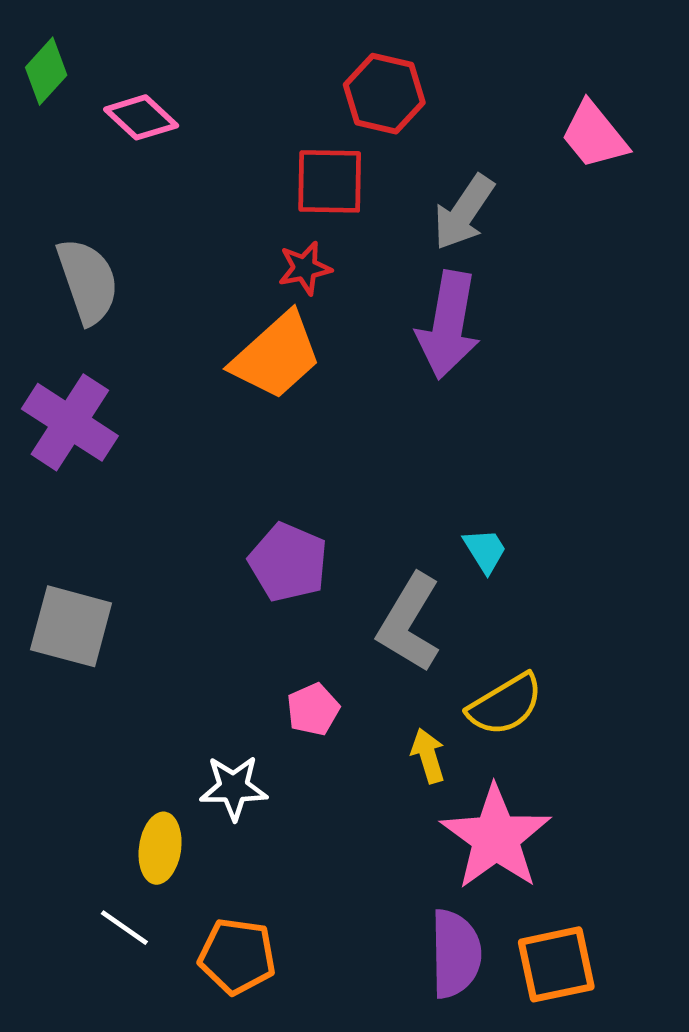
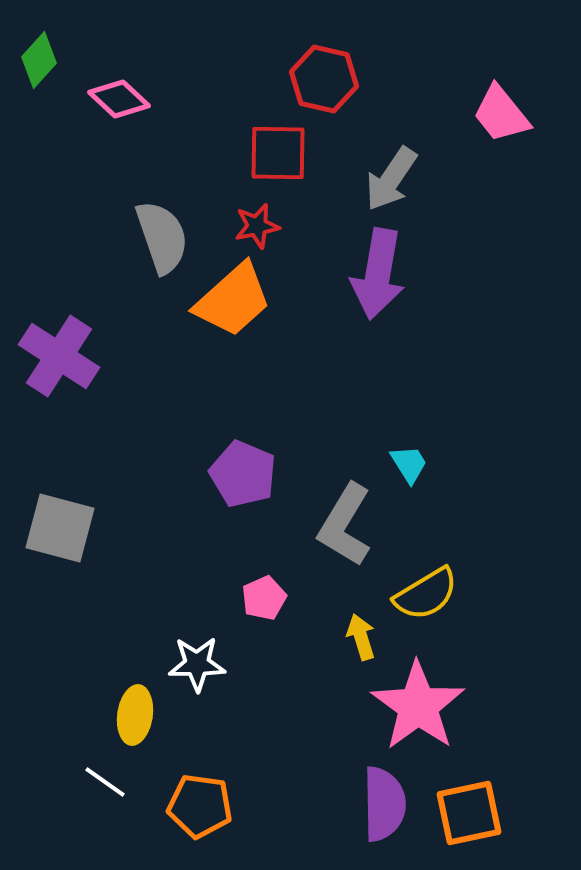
gray semicircle: (88, 281) -> (162, 237), moved

